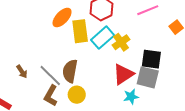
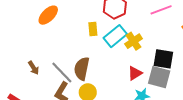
orange ellipse: (62, 17) -> (48, 15), moved
yellow rectangle: (80, 31) -> (93, 29), size x0.6
red triangle: (123, 74) -> (135, 73), size x0.7

